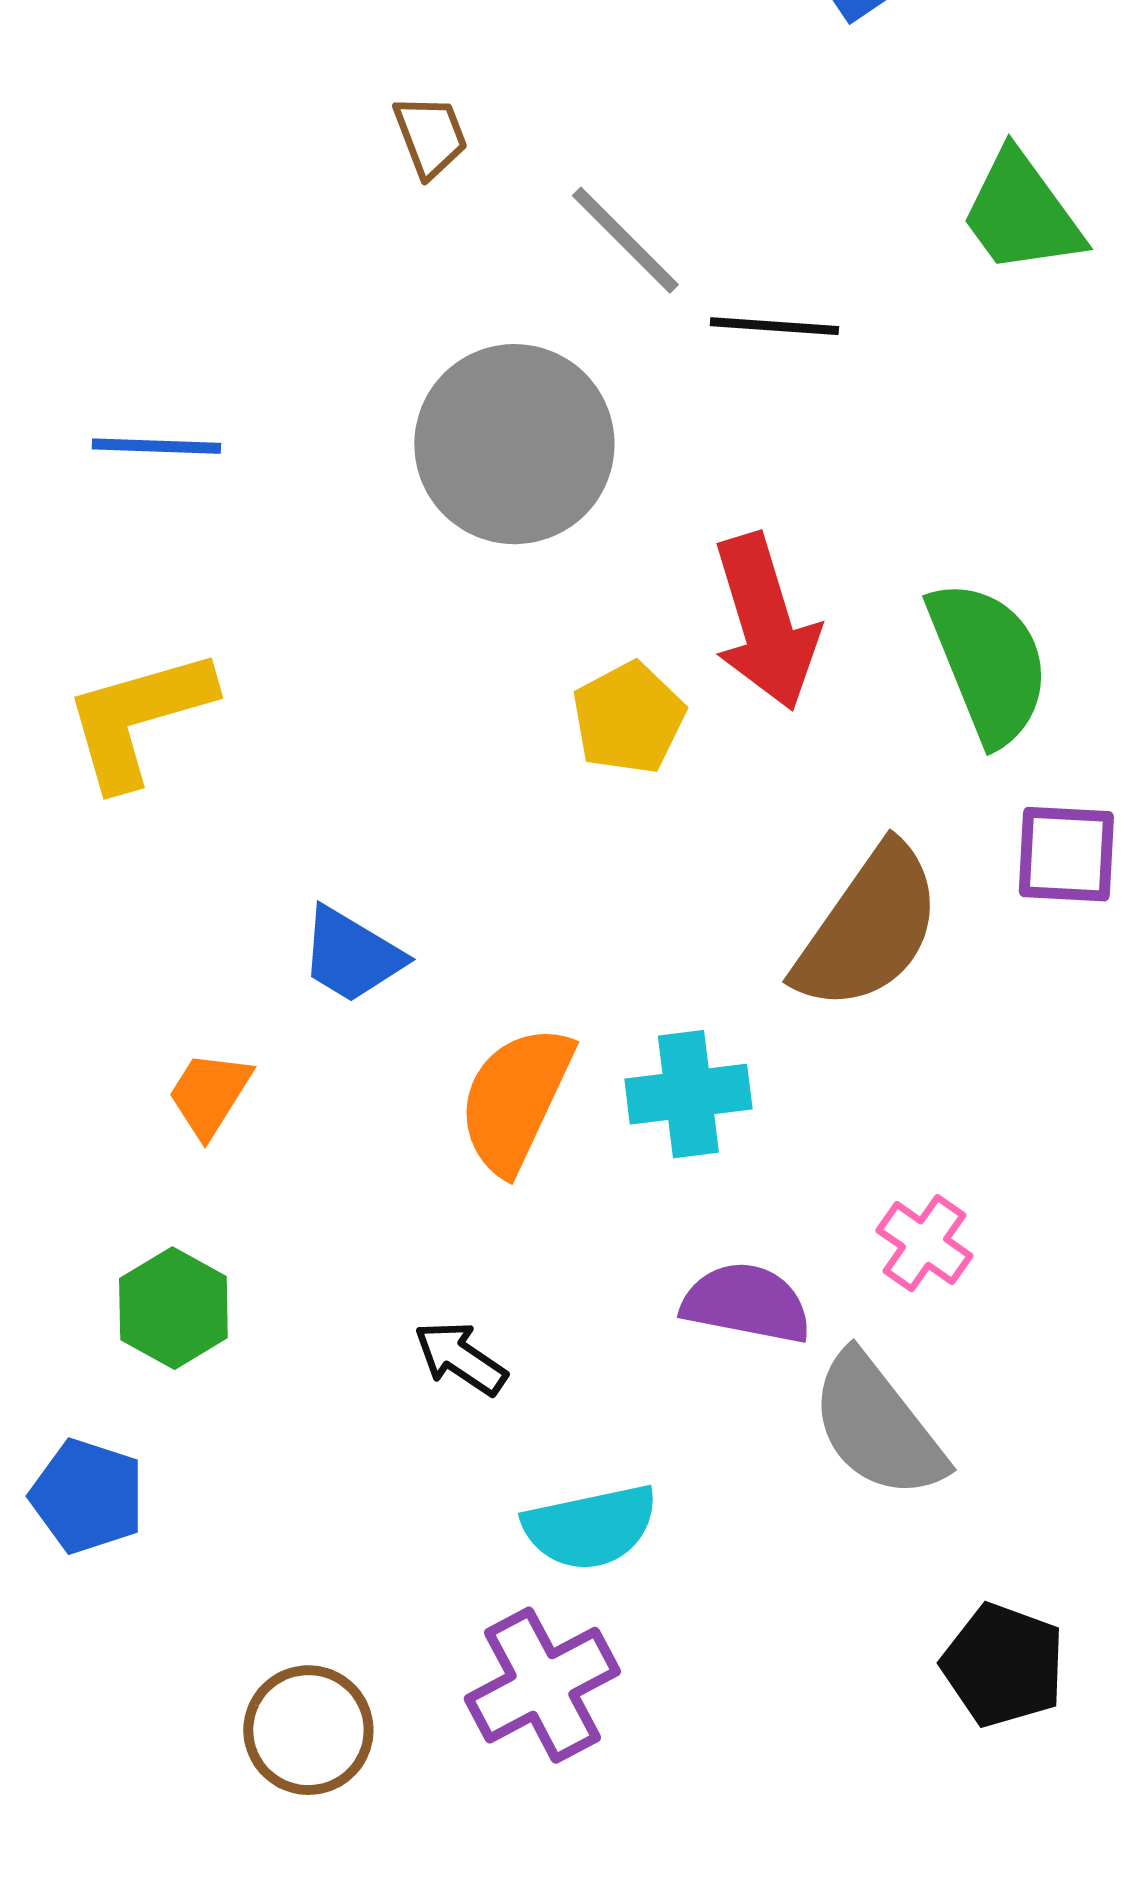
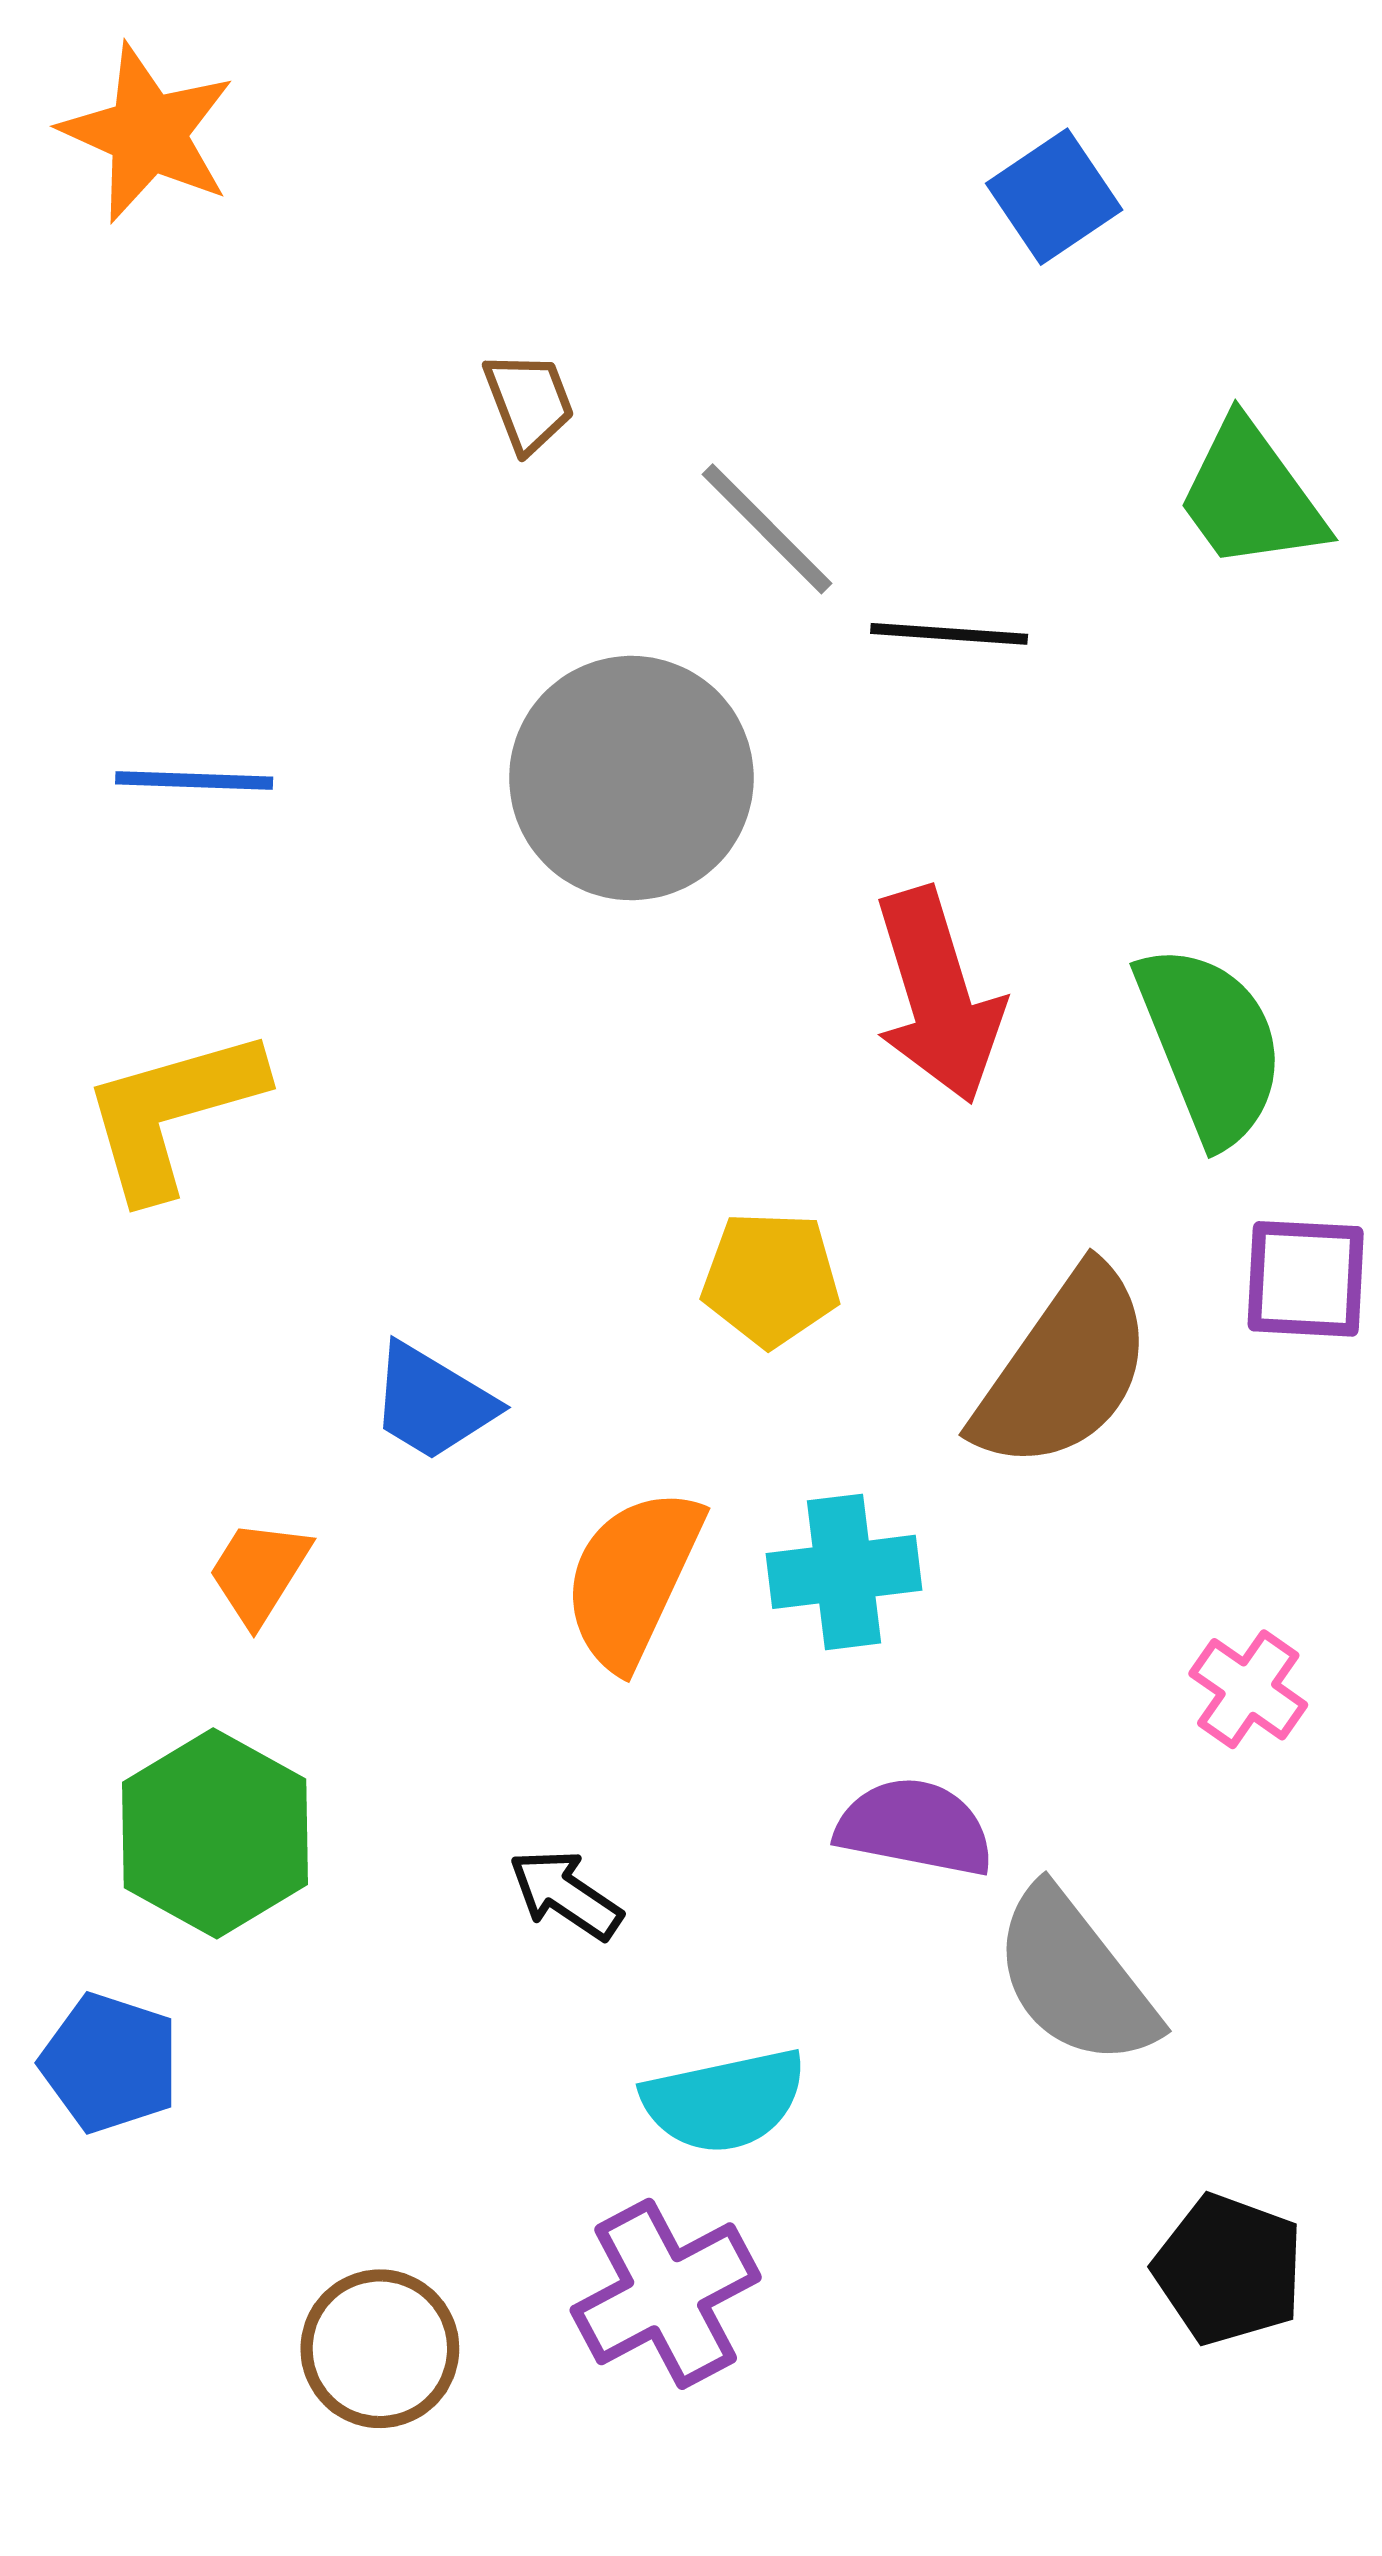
yellow pentagon: (628, 718) -> (771, 1279), moved, turned 30
pink cross: (924, 1243) -> (1248, 1689), moved
green hexagon: (173, 1308) -> (215, 1833), size x1.4

